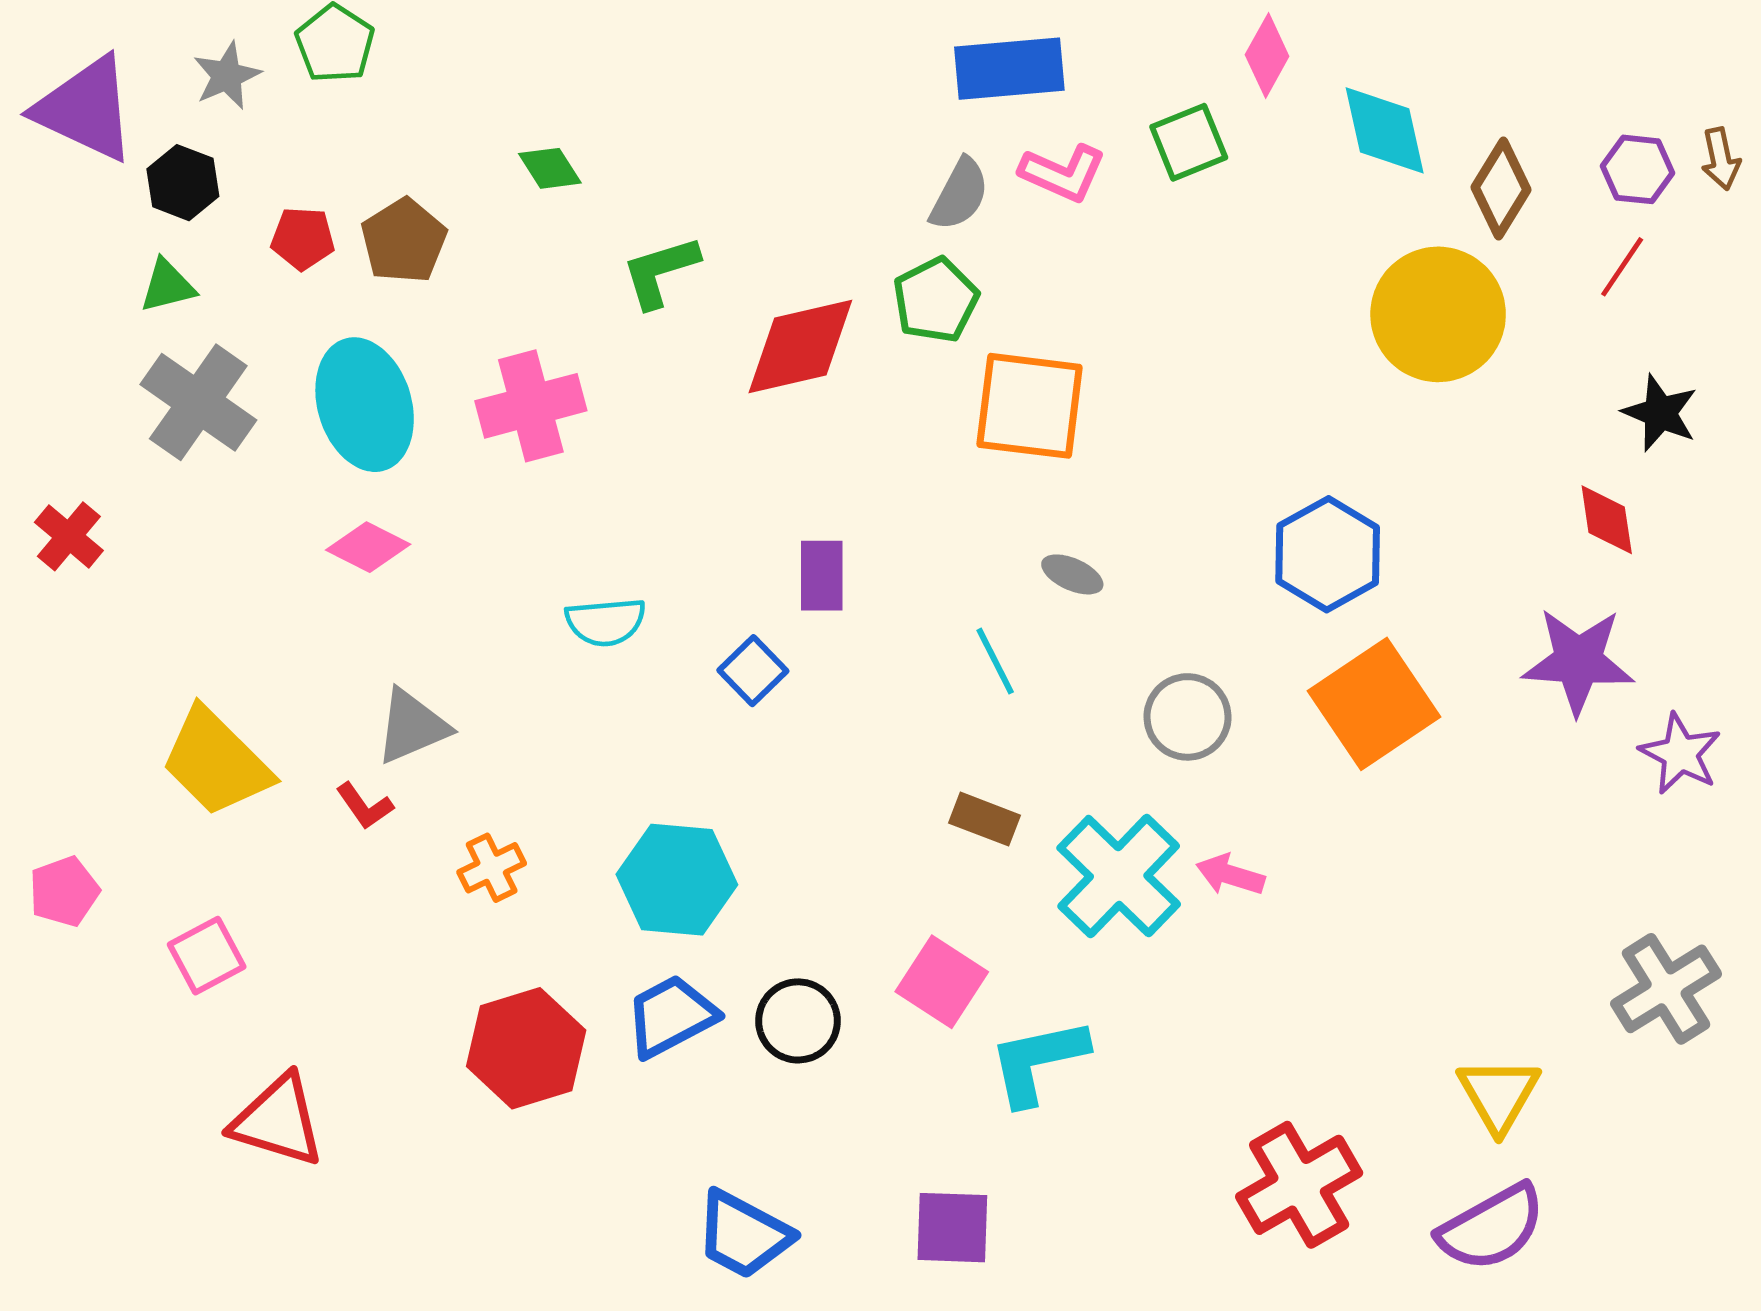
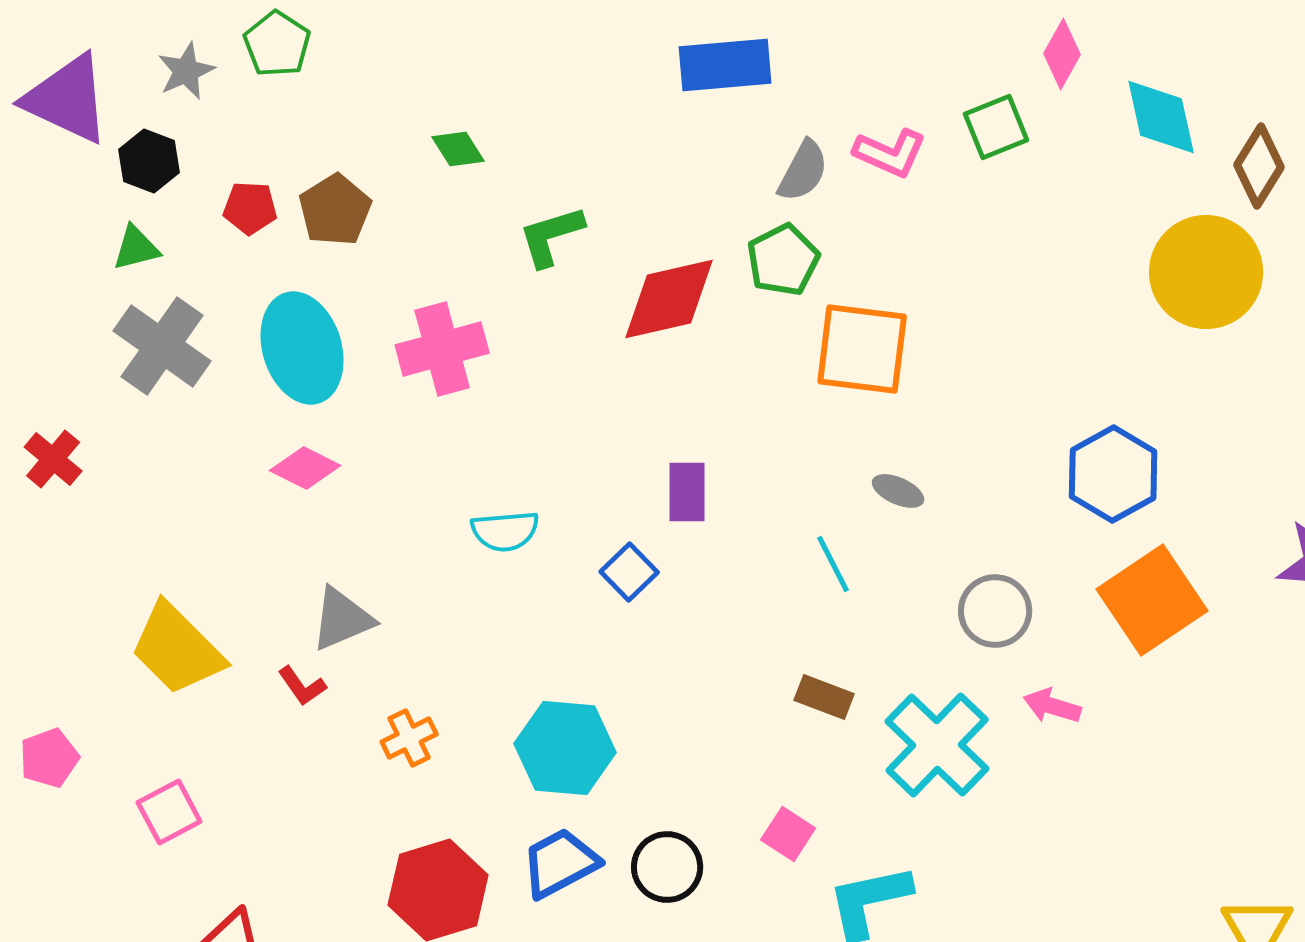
blue rectangle: (1009, 69) -> (725, 65), moved
pink arrow: (1230, 875) -> (1052, 706), moved
pink square: (942, 982) -> (788, 834), size x0.7

